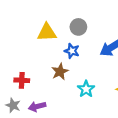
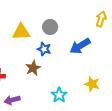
cyan star: (86, 89) -> (59, 95), moved

